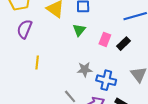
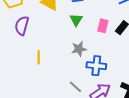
gray star: (85, 70) -> (79, 49), moved
blue cross: (106, 80) -> (96, 66), moved

